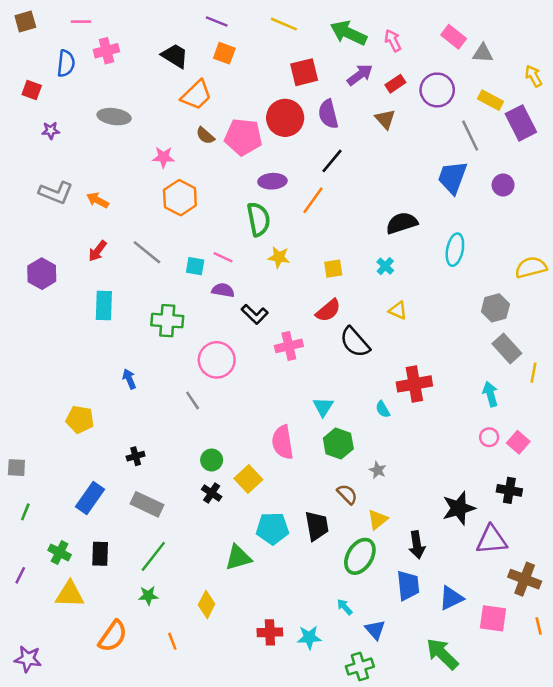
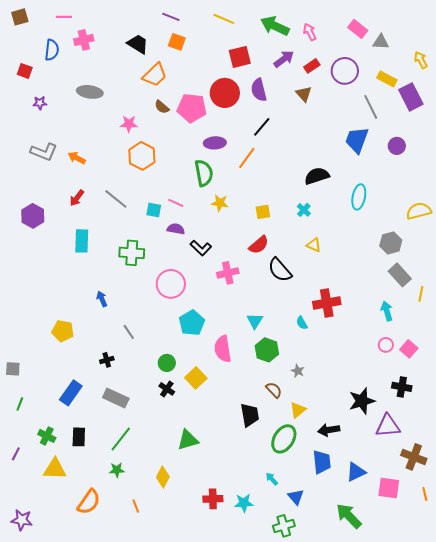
gray line: (193, 400) -> (129, 332), moved
cyan pentagon: (272, 528) -> (192, 323), moved, turned -30
black arrow: (417, 545) -> (329, 430), turned 90

